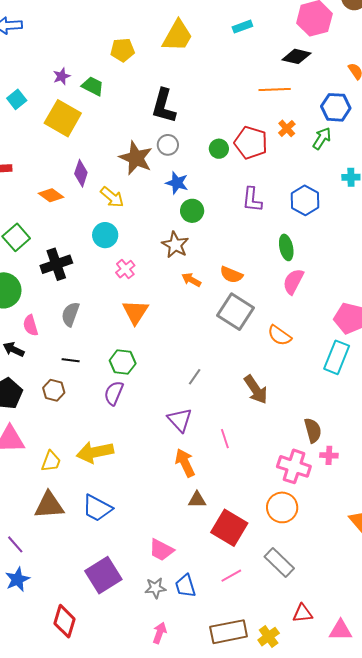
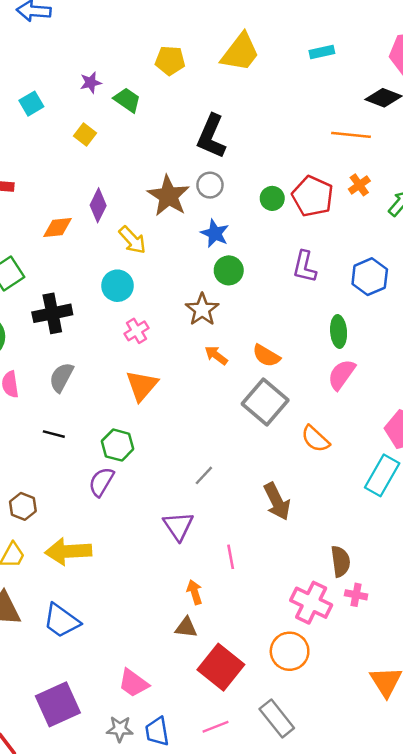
yellow square: (63, 118) -> (85, 135), size x0.5
orange diamond: (51, 195) -> (57, 227), turned -50
brown hexagon: (54, 390) -> (23, 506), moved
orange arrow: (185, 463) -> (195, 592), moved, size x0.7

